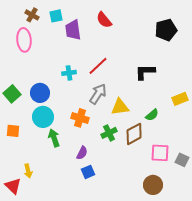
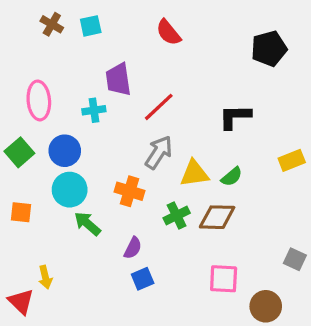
purple trapezoid: (73, 30) -> (118, 79), moved
pink ellipse: (24, 40) -> (39, 100), moved
cyan cross: (69, 73) -> (94, 110), moved
green semicircle: (152, 115) -> (232, 177), moved
brown diamond: (134, 134) -> (217, 217), turned 30
green arrow: (54, 138) -> (87, 224), turned -30
pink square: (160, 153) -> (224, 279), moved
brown circle: (153, 185) -> (266, 306), moved

